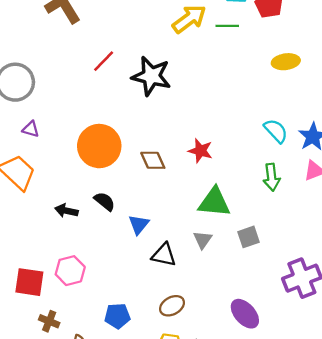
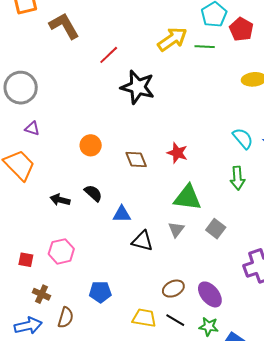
red line: (104, 61) -> (109, 55), moved
orange circle: (99, 146) -> (91, 145), size x0.6
blue triangle: (139, 224) -> (122, 214), turned 48
gray square: (248, 237) -> (216, 229), turned -36
red square: (29, 282) -> (26, 260), size x0.6
brown ellipse: (172, 306) -> (173, 289), moved

